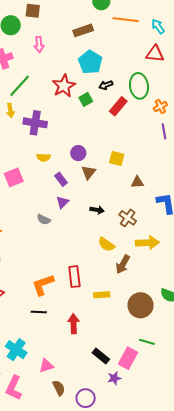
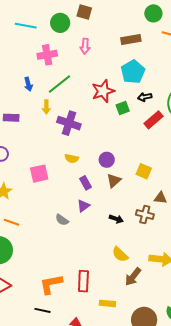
brown cross: (128, 218) -> (145, 214), moved, turned -30

